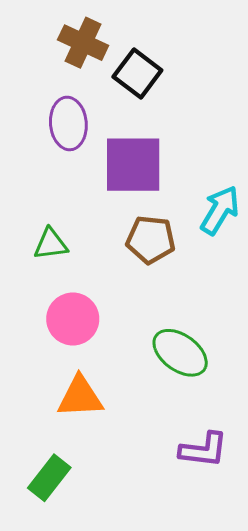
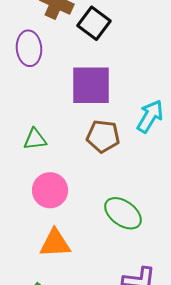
purple ellipse: (68, 123) -> (29, 48), moved

